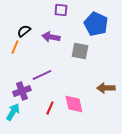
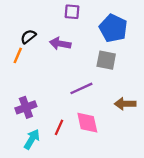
gray square: (80, 51) -> (106, 60), moved
purple line: (42, 75) -> (81, 88), moved
cyan arrow: (13, 112) -> (32, 139), moved

